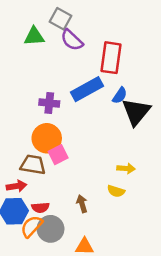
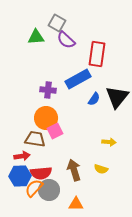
blue semicircle: (120, 95) -> (94, 99), moved
yellow semicircle: (116, 191) -> (101, 169), moved
brown arrow: (82, 204) -> (74, 170), size x1.5
red semicircle: (40, 207) -> (41, 173), size x1.5

